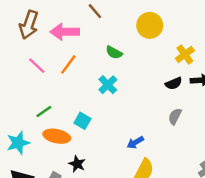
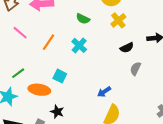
yellow cross: (185, 54) -> (118, 20), moved
orange line: (68, 64) -> (49, 42), moved
black semicircle: (174, 83) -> (127, 48), moved
green line: (44, 112) -> (18, 73), moved

